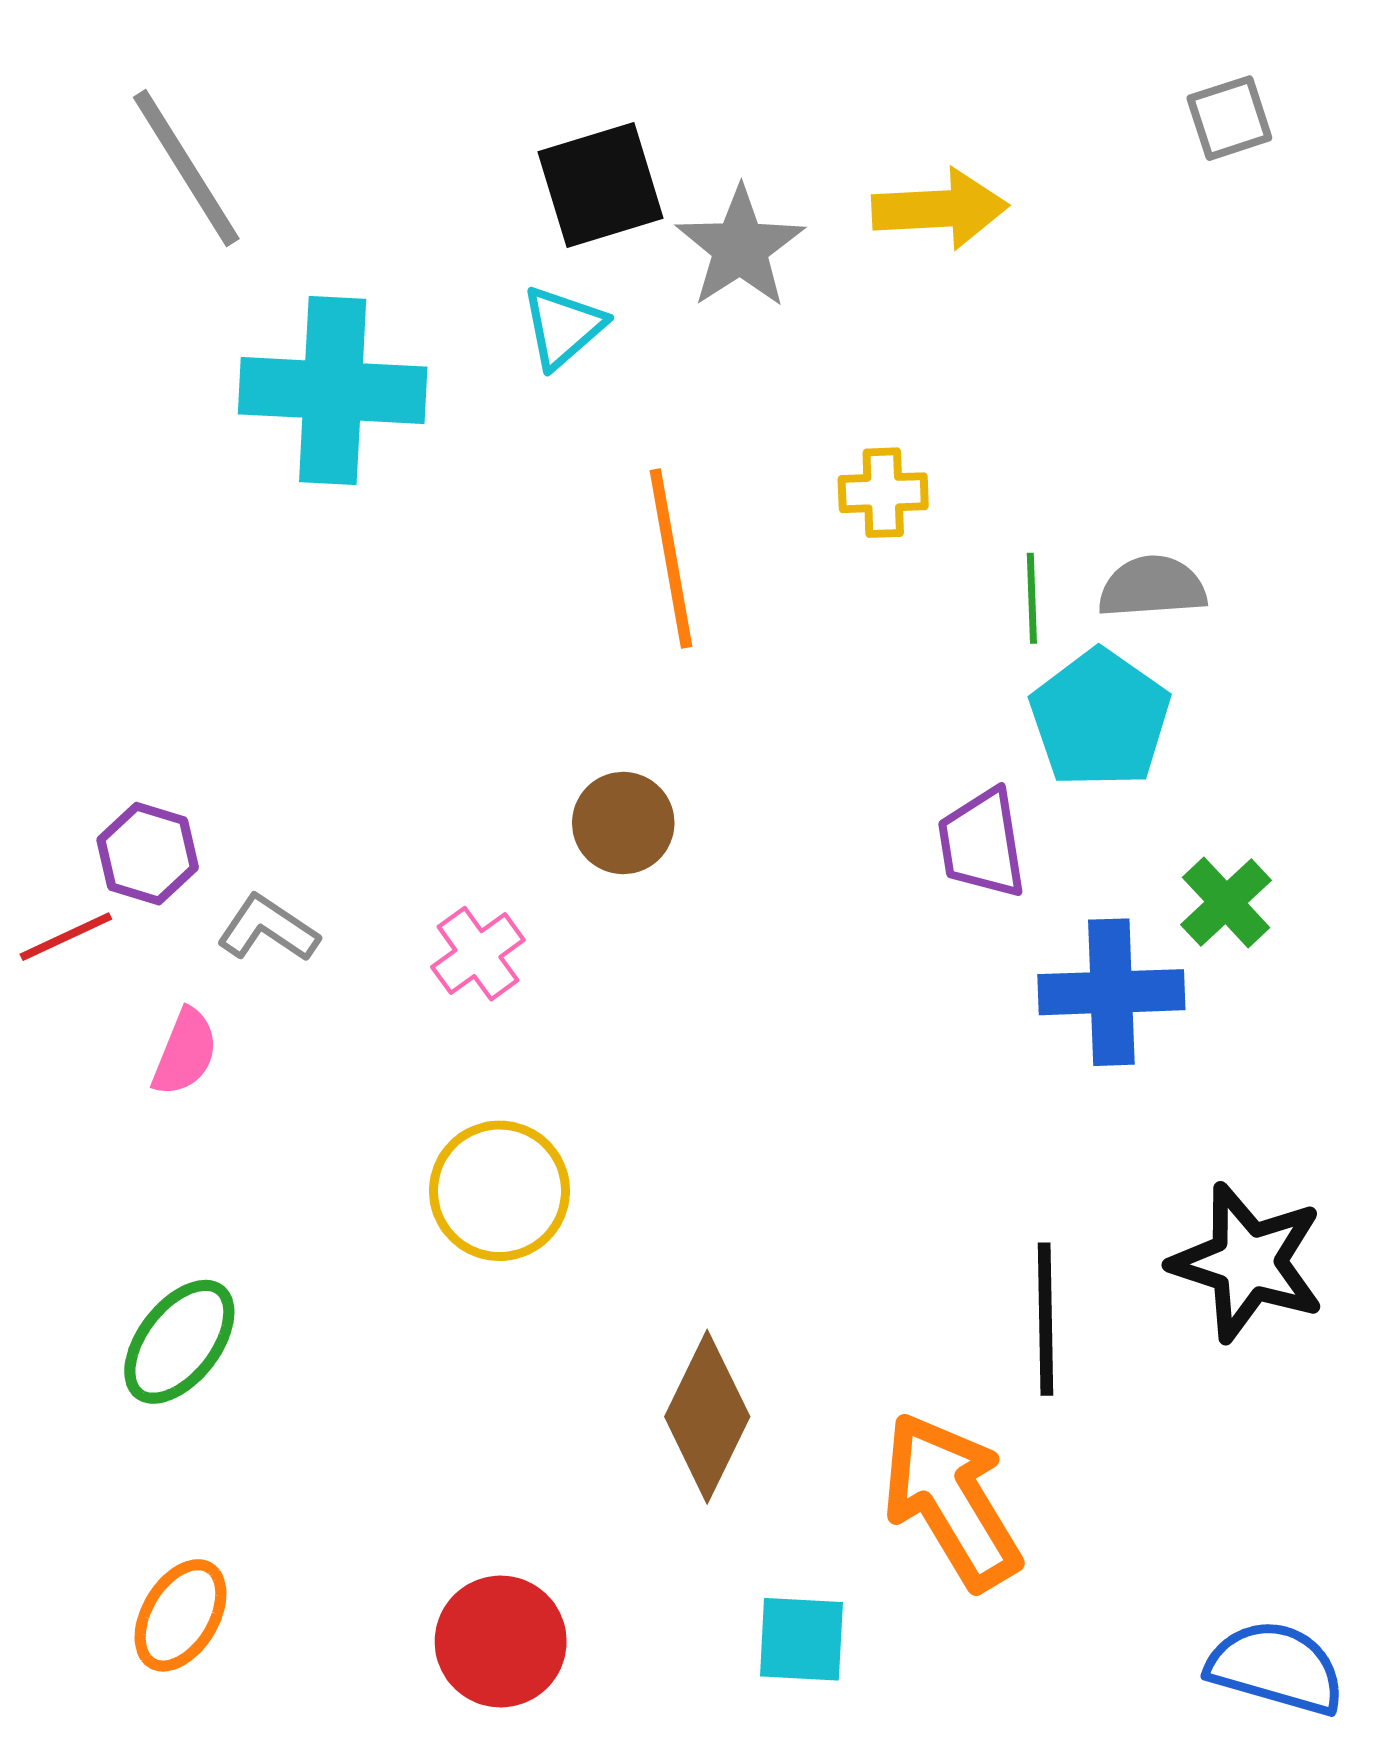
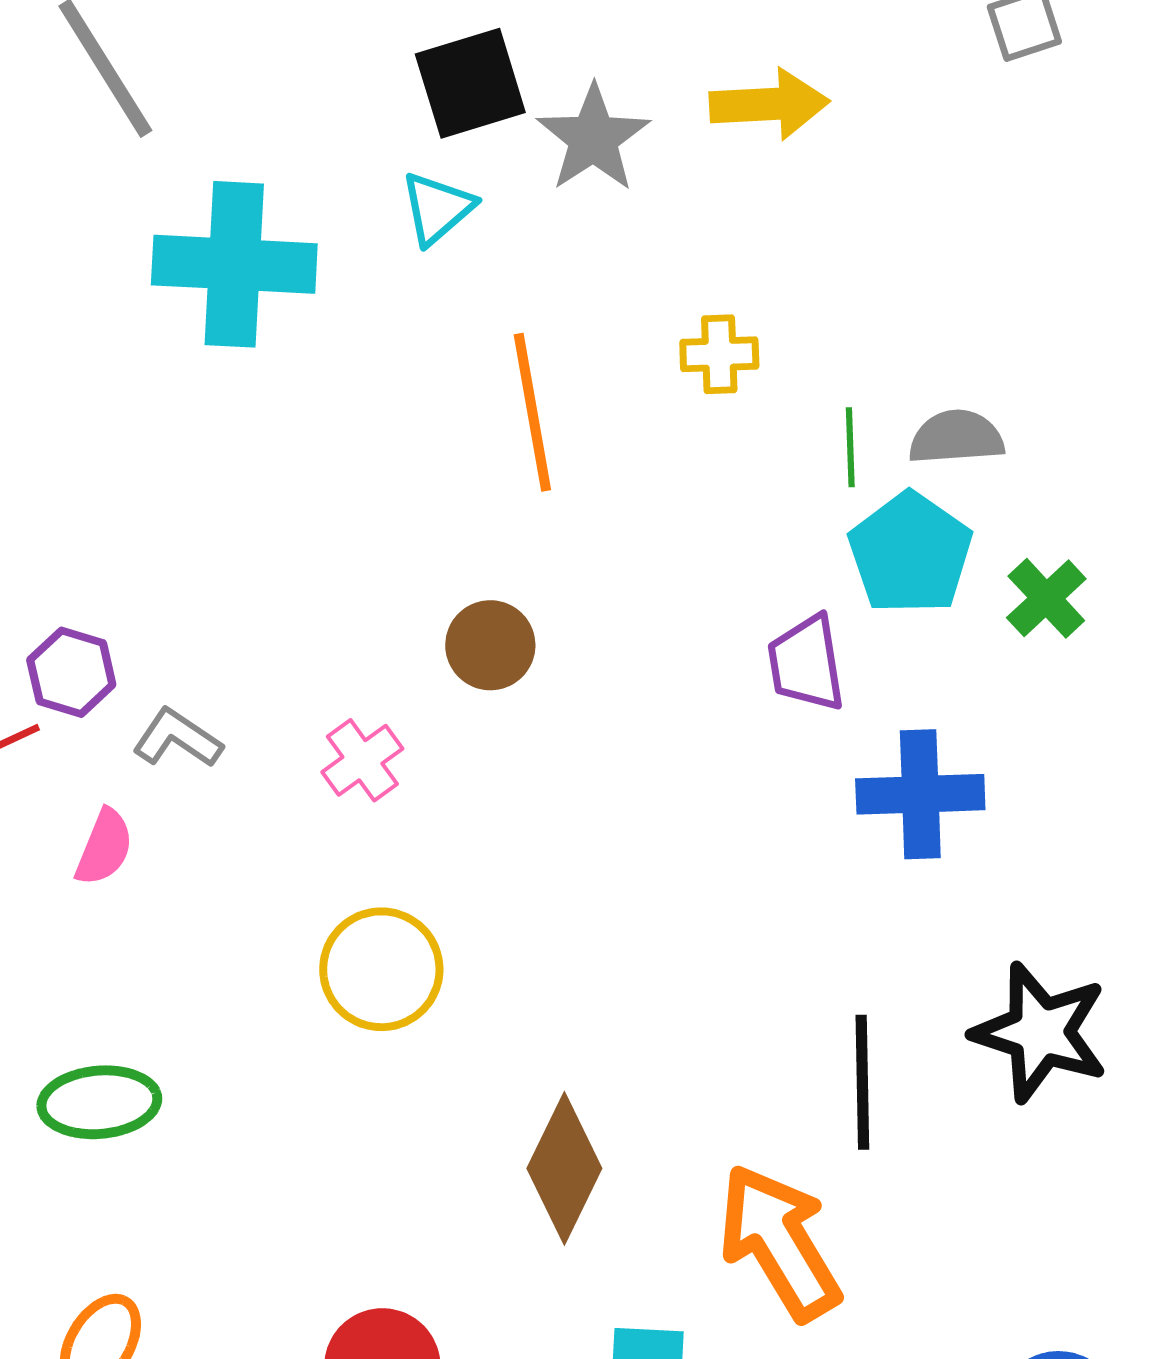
green cross: (1226, 902) -> (1046, 598), moved
green ellipse: (179, 1342) -> (99, 1102), turned 47

